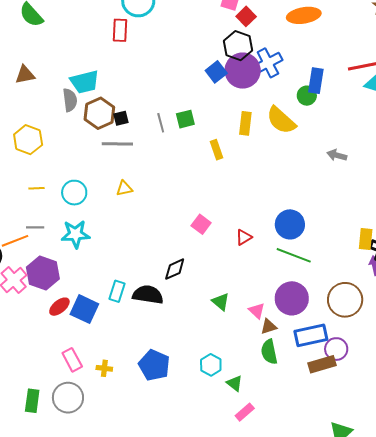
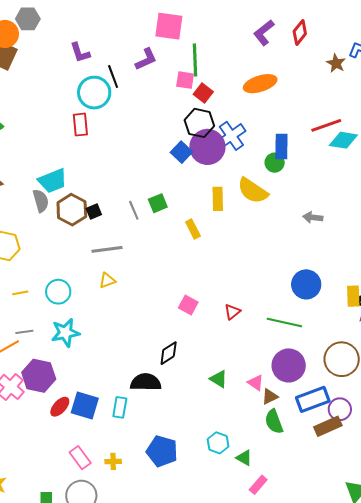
gray line: (117, 144) -> (107, 249), moved
blue circle: (290, 224) -> (306, 284), moved
cyan rectangle: (117, 291) -> (120, 407), moved

